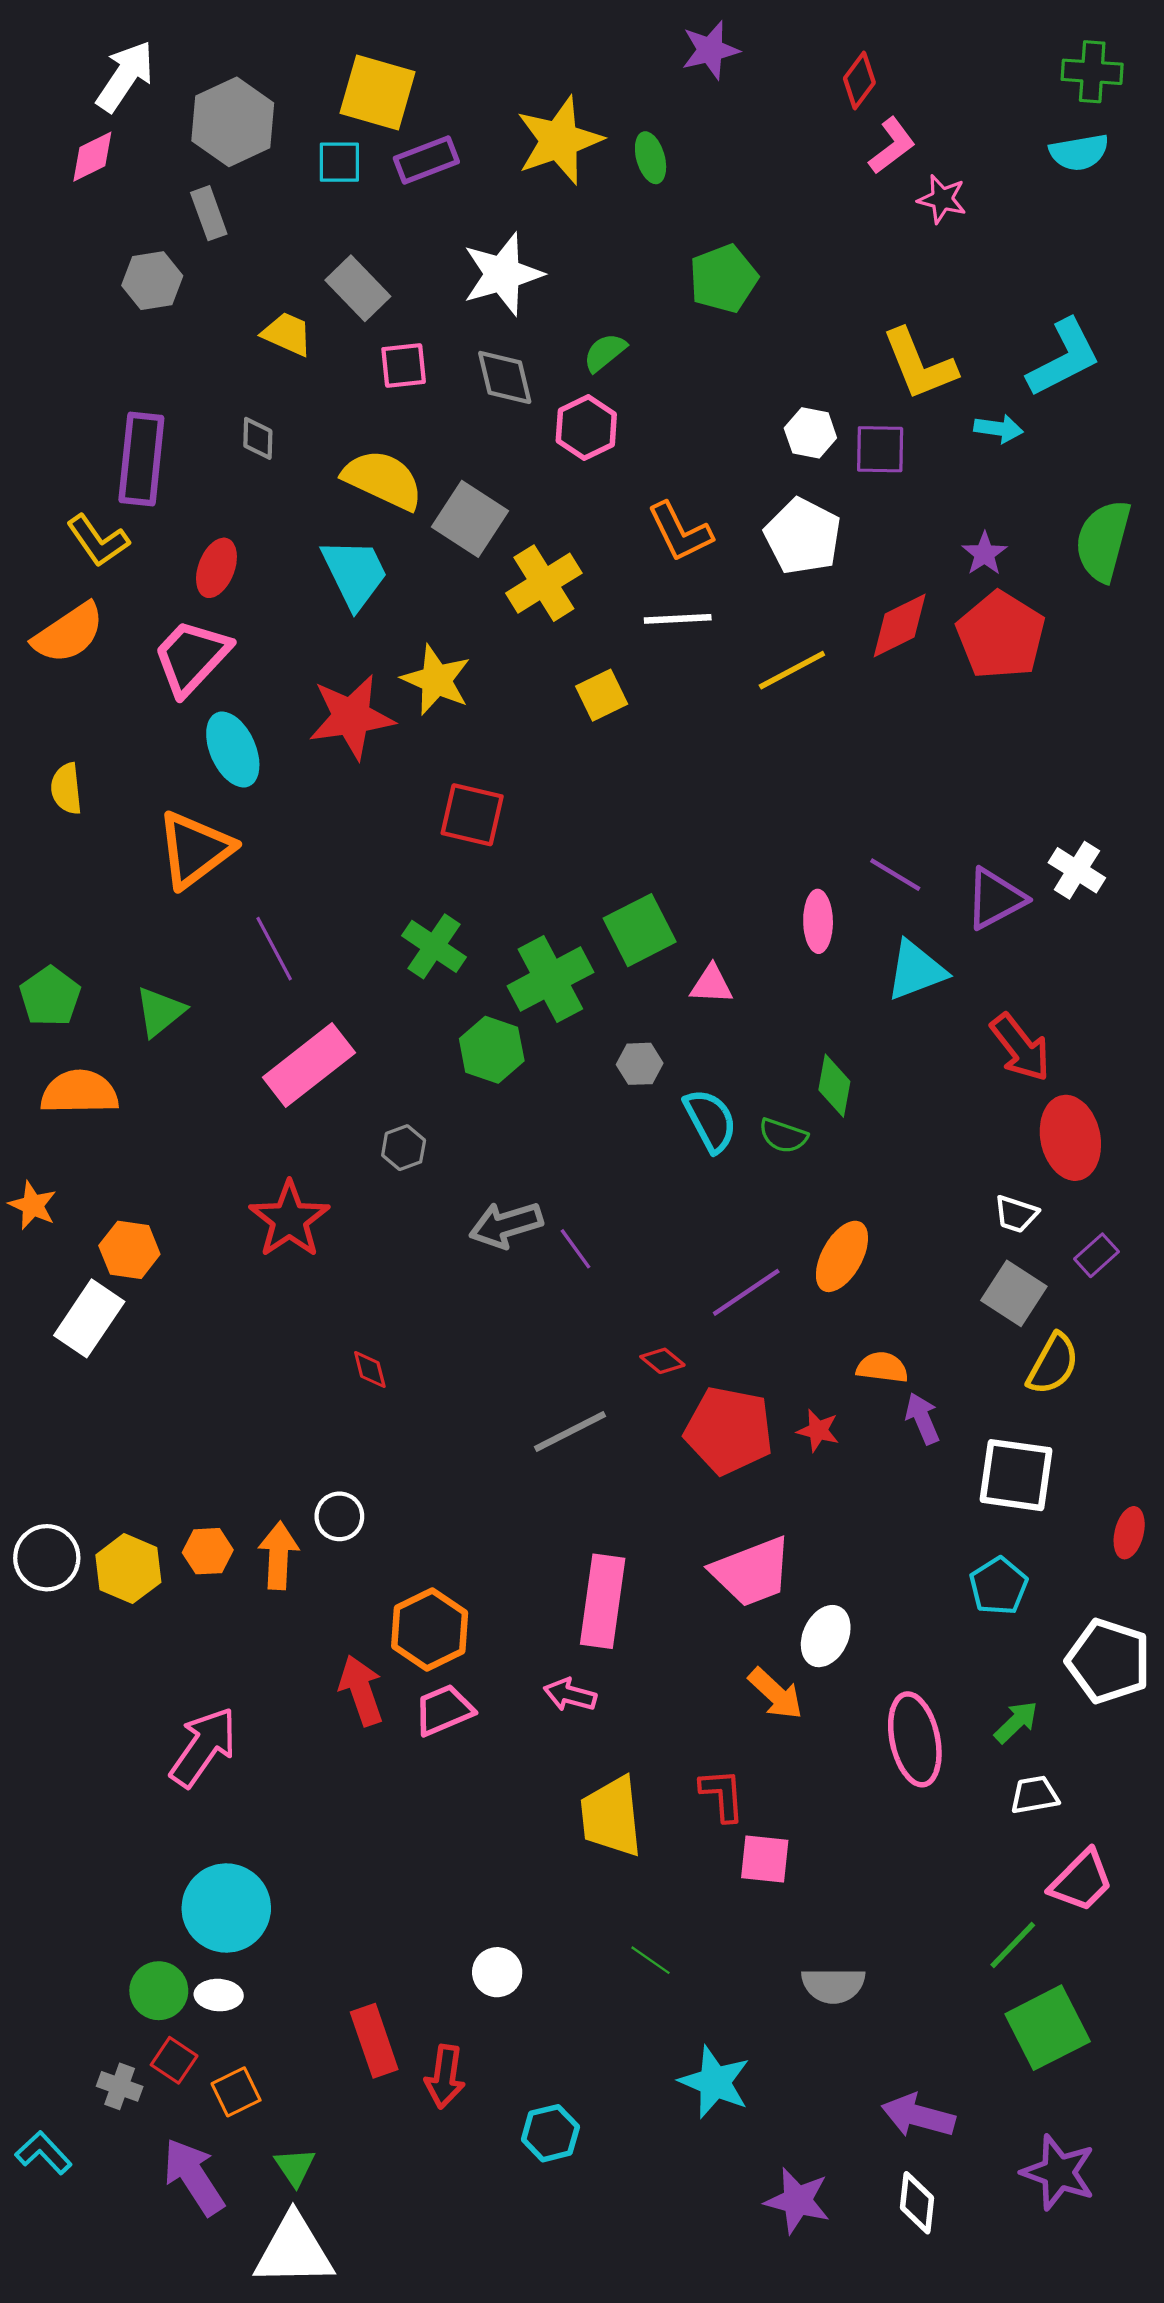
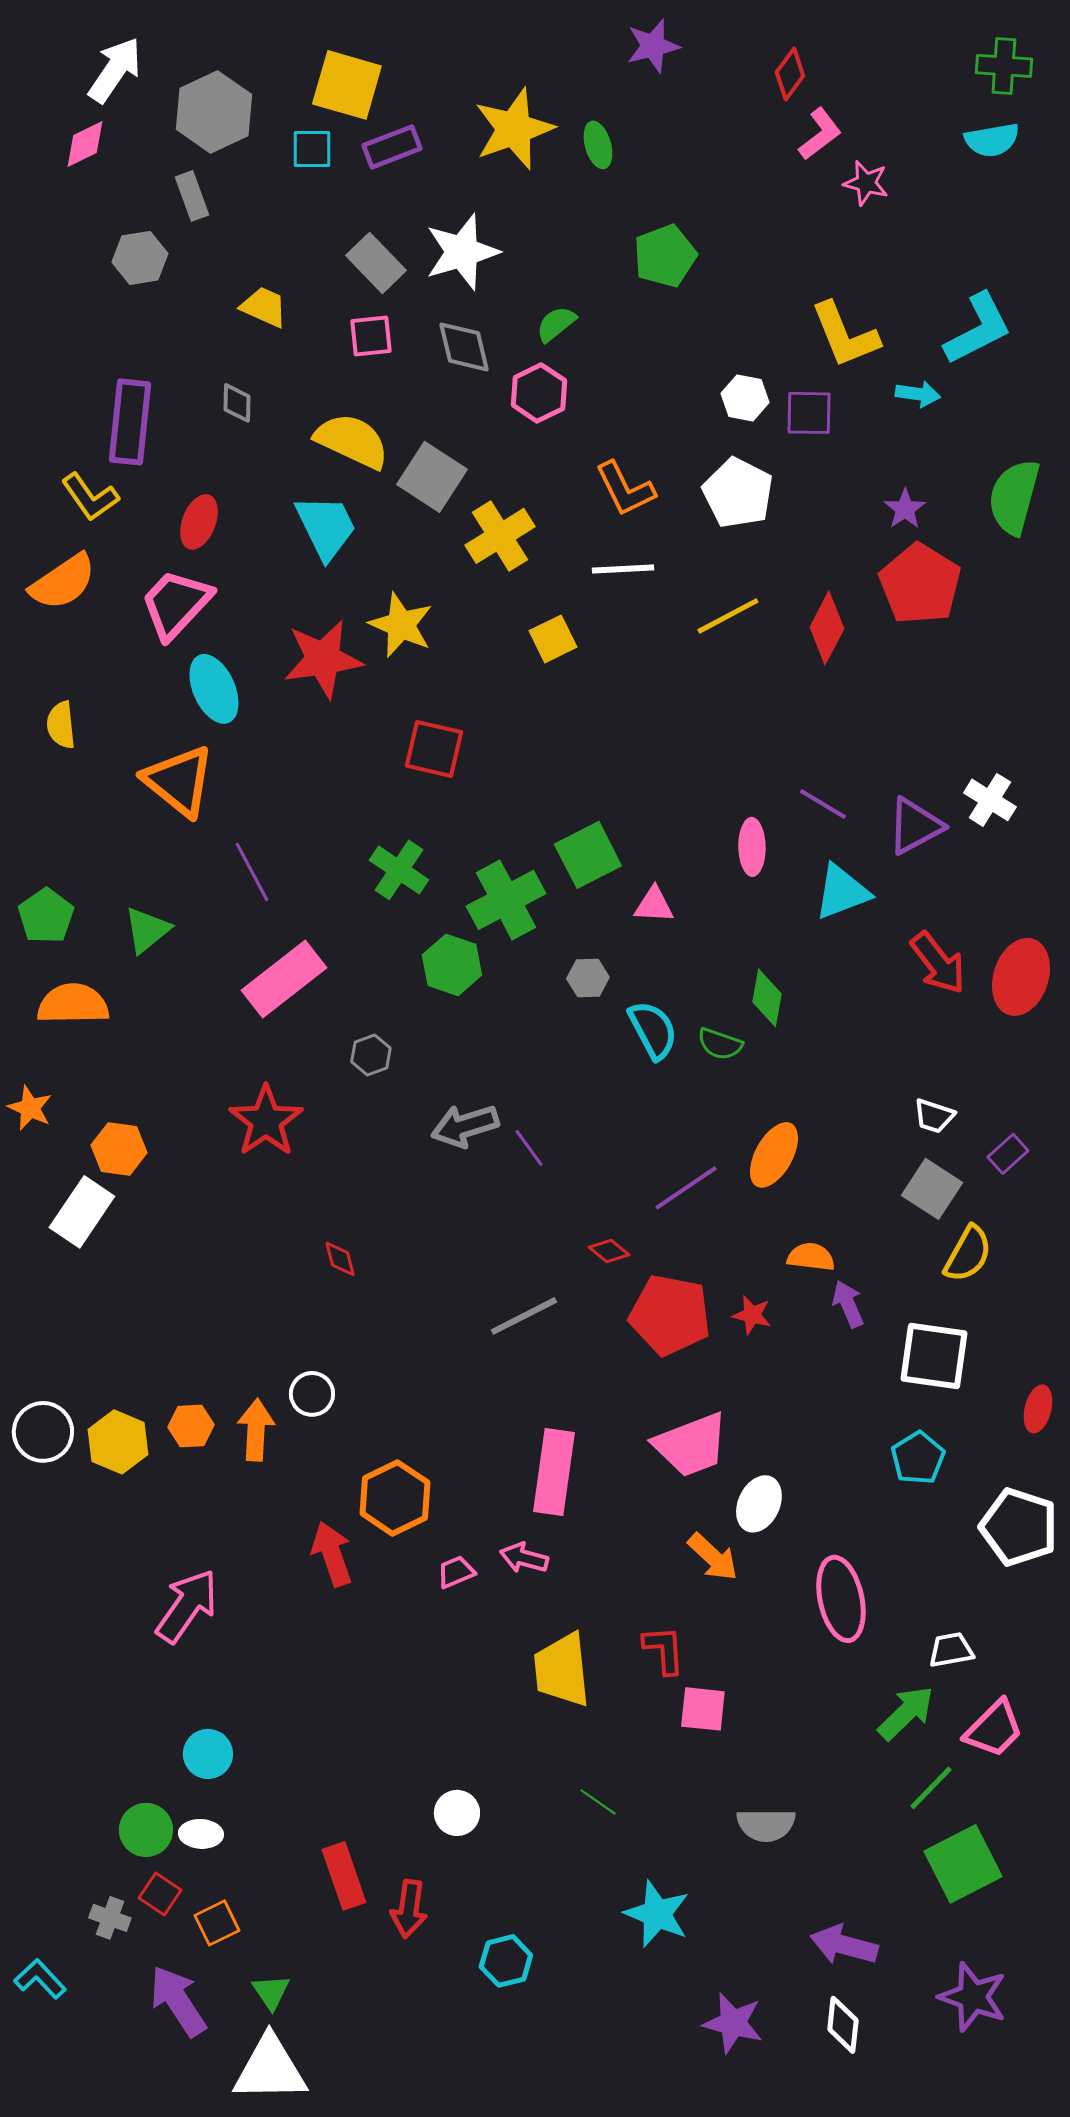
gray rectangle: (358, 288) -> (376, 263), moved
red diamond: (900, 625) -> (827, 628), moved, turned -36
orange triangle: (195, 850) -> (179, 781), turned -44
red ellipse: (1070, 1138) -> (1021, 977), moved, turned 30
pink trapezoid: (444, 1710) -> (456, 1572), moved, size x0.7
green arrow: (1016, 1722) -> (906, 1713), moved, size x1.4
cyan circle: (226, 1908) -> (208, 1754), size x0.6

